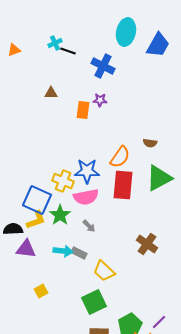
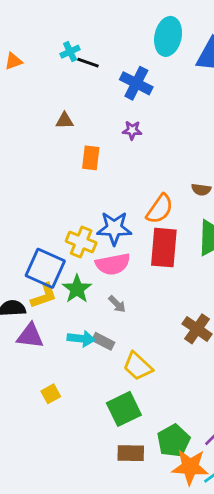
orange rectangle: (83, 110) -> (91, 158), moved

